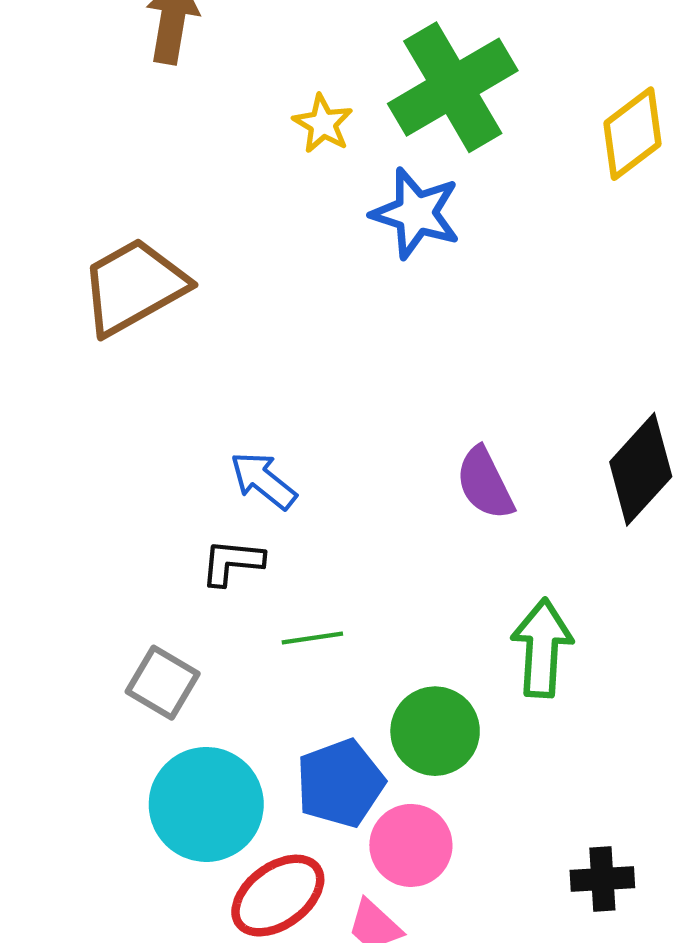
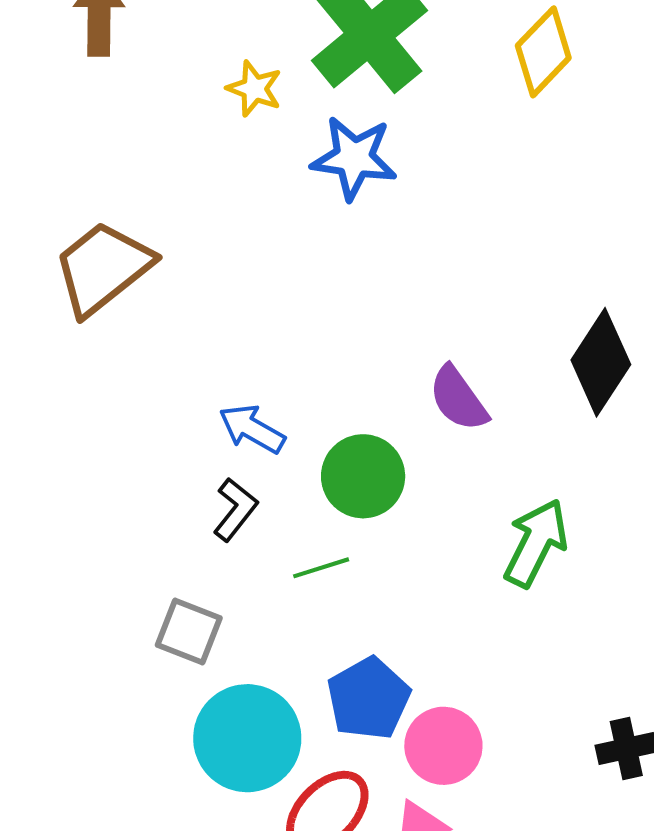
black L-shape: (232, 562) -> (235, 509), turned 132
green arrow: (542, 648) -> (536, 543), turned 32
green circle: (435, 731) -> (363, 476), moved

